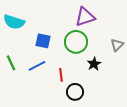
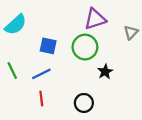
cyan semicircle: (14, 22) -> (16, 25), turned -60
gray triangle: (117, 45) -> (131, 32), moved
red line: (61, 75) -> (41, 99), moved

